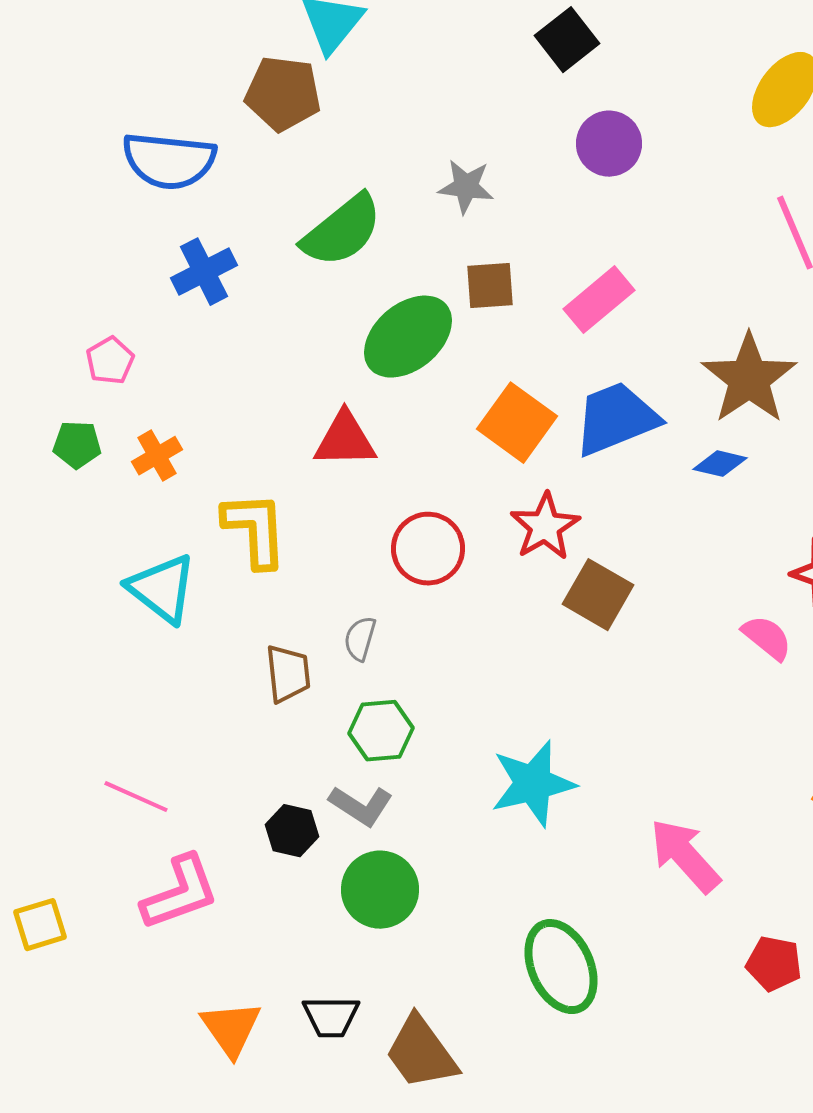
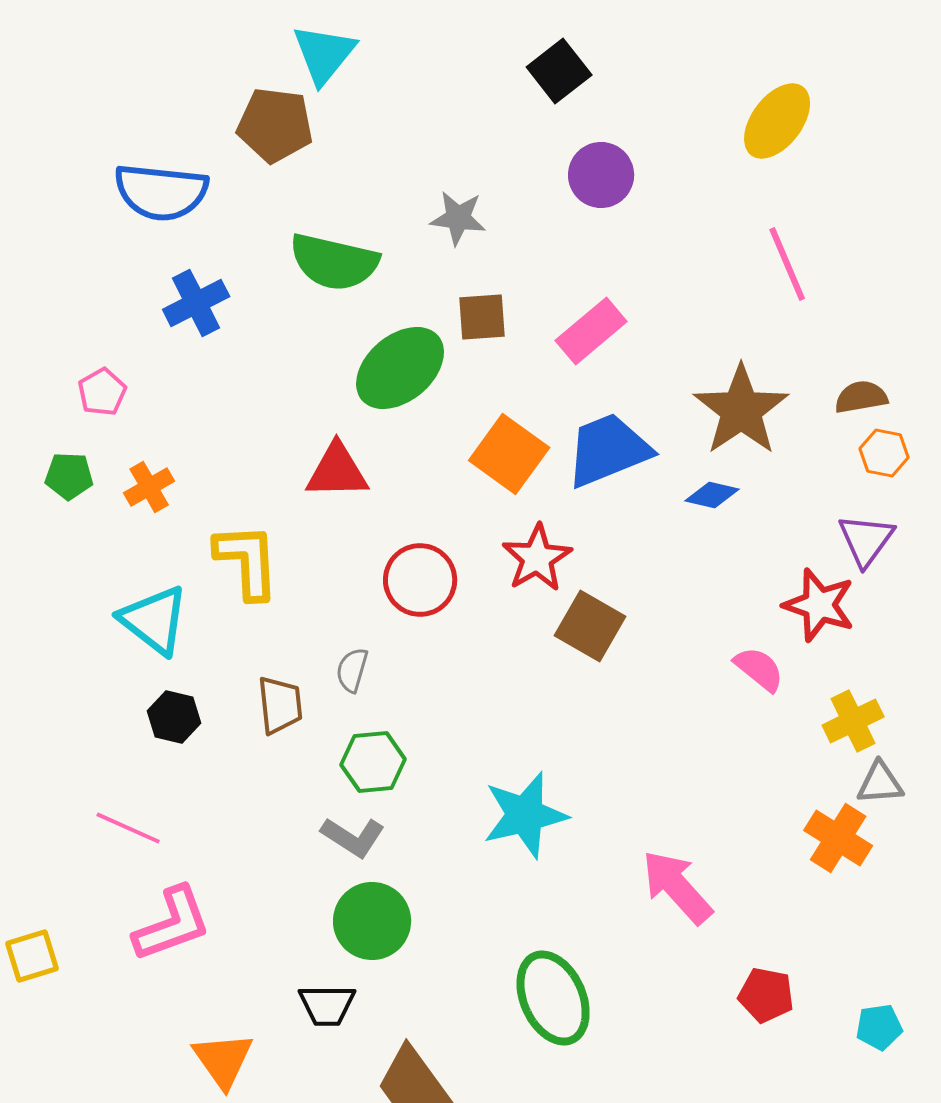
green semicircle: (342, 231) -> (334, 262), turned 52
black hexagon: (292, 831) -> (174, 717), moved
black trapezoid: (331, 1017) -> (327, 1005), moved

